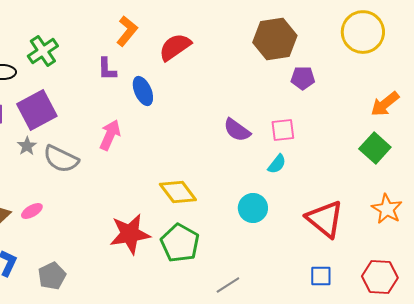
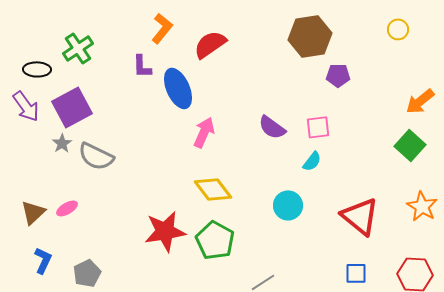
yellow circle: (363, 32) -> (398, 29), size x0.5
blue ellipse: (143, 91) -> (178, 88), size x1.4
pink arrow: (110, 135) -> (204, 132), moved

